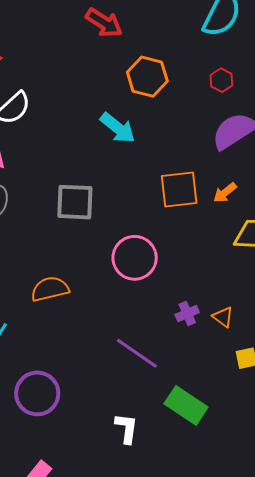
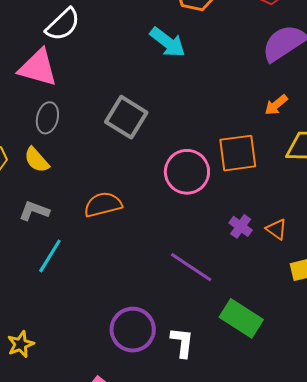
orange square: (179, 189) -> (238, 153), moved
gray square: (75, 202) -> (126, 117), turned 30
purple cross: (187, 313) -> (241, 226), turned -30
purple circle: (37, 393) -> (133, 330), moved

